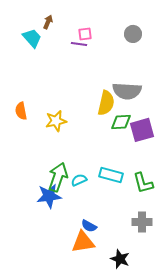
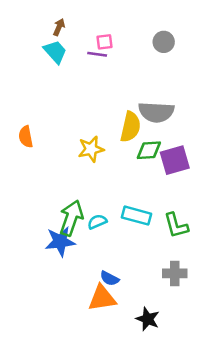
cyan trapezoid: (32, 38) -> (55, 52), moved
yellow star: (56, 121) -> (91, 149), moved

